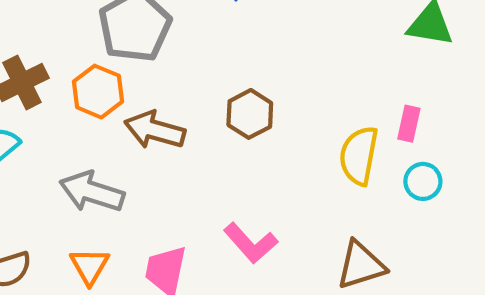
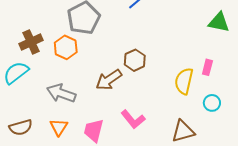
brown arrow: (155, 130) -> (109, 80), moved, turned -52
cyan circle: (423, 181) -> (212, 103), moved

